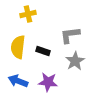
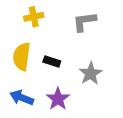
gray L-shape: (70, 35) -> (84, 22), moved
purple star: (48, 82) -> (58, 99), turned 30

